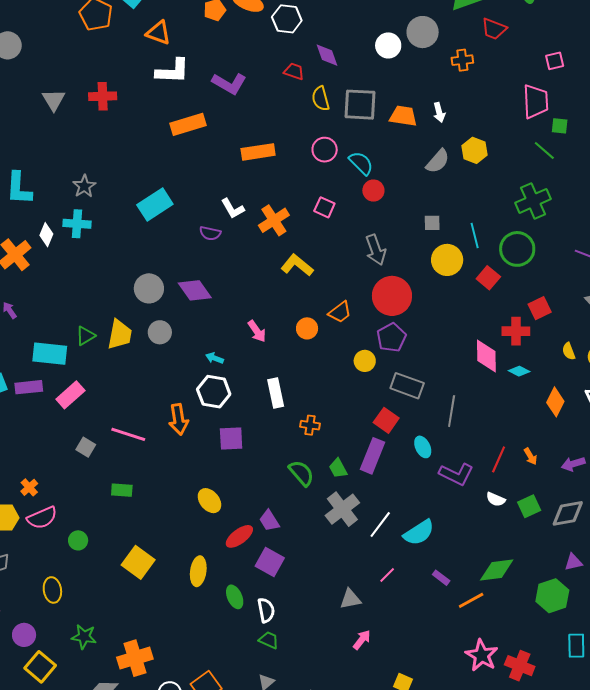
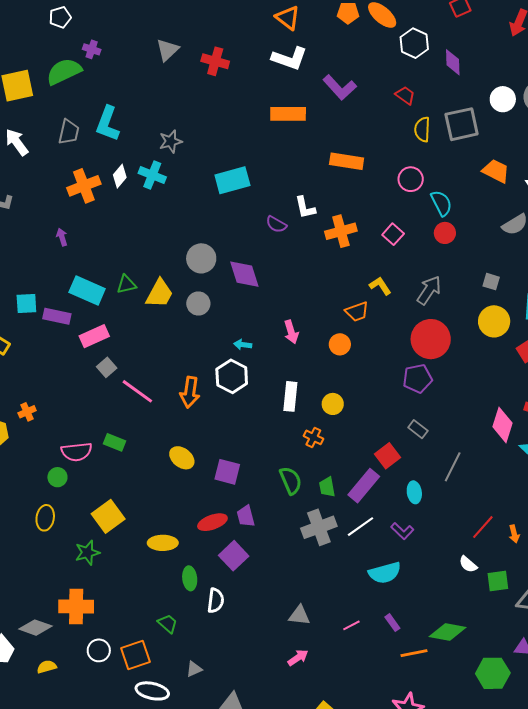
purple diamond: (327, 55) -> (453, 62), moved
gray square: (360, 105) -> (462, 124), moved, turned -33
gray arrow: (376, 250) -> (429, 290), turned -144
yellow L-shape: (297, 265) -> (380, 286), moved, size x0.7
orange trapezoid: (340, 312) -> (357, 312), moved
cyan arrow: (214, 358) -> (243, 345), turned -30
yellow circle: (365, 361) -> (333, 404), moved
gray rectangle: (407, 386) -> (418, 429), size x0.6
purple square: (231, 439) -> (227, 472), moved
gray square: (86, 447) -> (107, 367), moved
purple L-shape: (456, 474) -> (402, 531), moved, size x0.7
yellow ellipse: (209, 501) -> (182, 458), moved, turned -30
pink semicircle: (42, 518) -> (77, 452), moved
white line: (380, 524) -> (361, 527), moved
yellow ellipse: (198, 571) -> (163, 543), turned 64
pink line: (387, 575) -> (351, 625), moved
yellow ellipse: (52, 590) -> (45, 518), moved
green star: (84, 637) -> (87, 553), moved, turned 30
green trapezoid: (269, 640) -> (168, 624), moved

